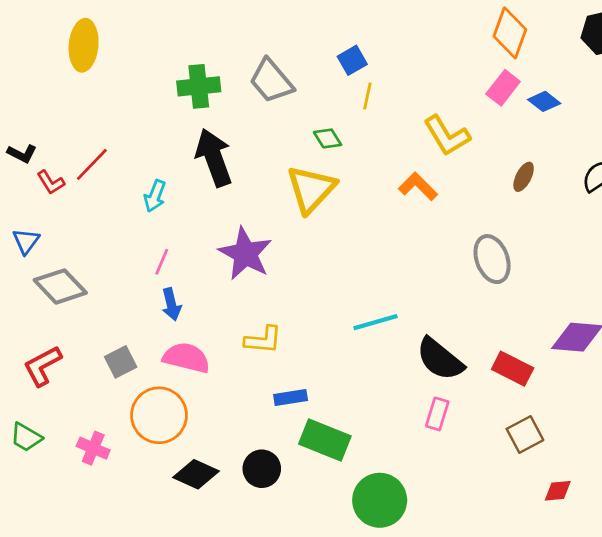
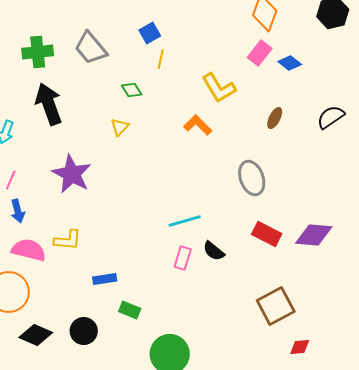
yellow triangle: (311, 189) -> (120, 127), size x0.5
cyan line: (376, 322) -> (185, 221), moved
yellow L-shape: (263, 340) -> (68, 240), moved
black semicircle: (440, 359) -> (214, 251), size x0.6
red rectangle: (513, 369) -> (267, 234), moved
pink rectangle: (437, 414) -> (183, 258), moved
brown square: (525, 434) -> (276, 306), size x1.4
green rectangle: (325, 440) -> (130, 310), size x0.6

